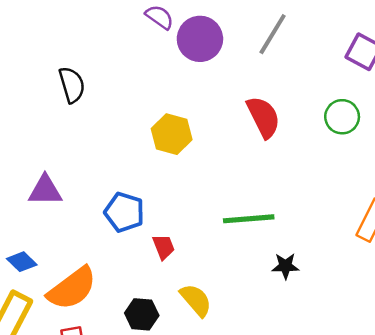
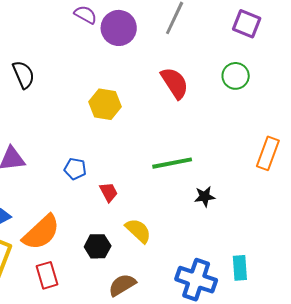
blue pentagon: (124, 212) -> (75, 169), size x0.7

